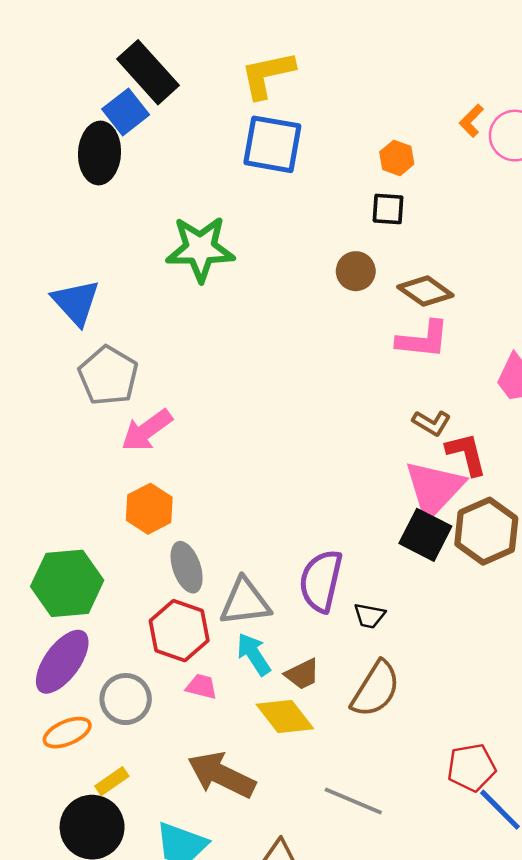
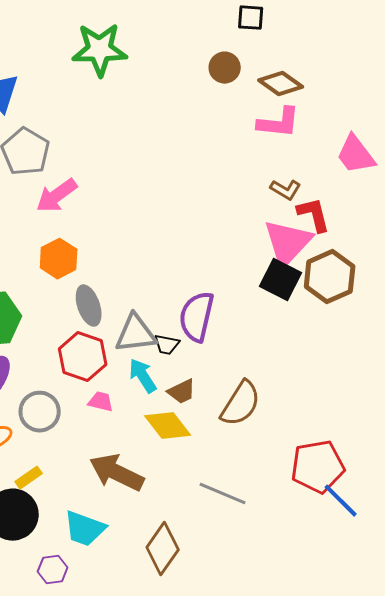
black trapezoid: (369, 616) -> (167, 345), moved
red pentagon: (471, 767) -> (318, 467), size x1.4

